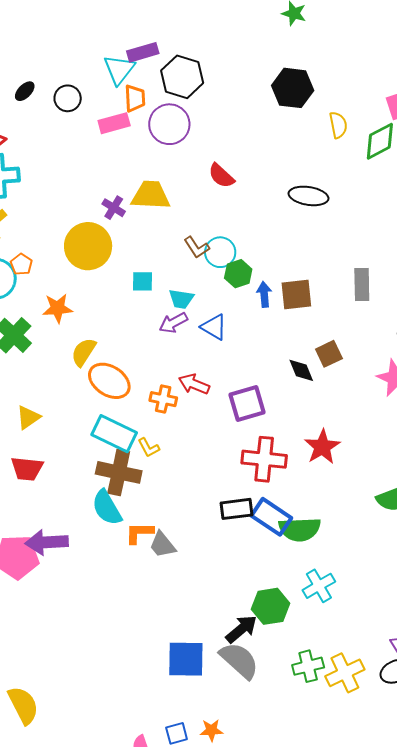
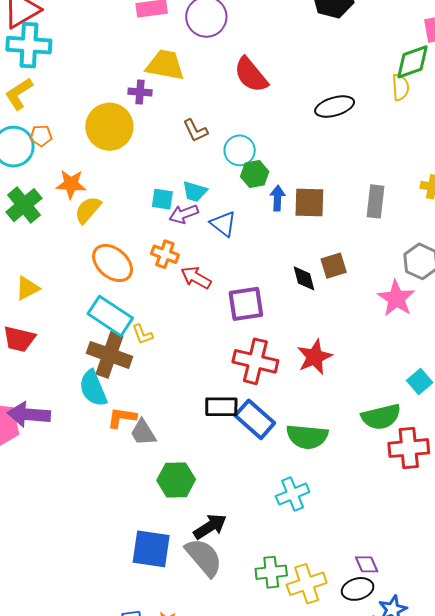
yellow semicircle: (338, 125) -> (400, 87), moved
red semicircle: (221, 176) -> (251, 75), size x1.4
yellow trapezoid: (151, 195) -> (165, 65), moved
black ellipse: (309, 196) -> (335, 107), turned -33
purple cross: (114, 208) -> (140, 92), turned -35
brown L-shape: (197, 247) -> (195, 130), moved
orange pentagon: (21, 264) -> (41, 136), turned 30
cyan square: (142, 281) -> (162, 199), moved
yellow semicircle: (84, 352) -> (88, 210), moved
orange cross: (163, 399) -> (165, 254), moved
green semicircle: (300, 529) -> (307, 437), moved
green hexagon: (271, 606) -> (176, 480), moved

